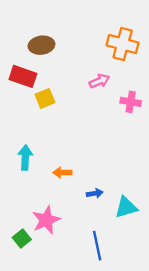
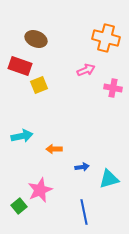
brown ellipse: (41, 45) -> (36, 39), turned 30
cyan arrow: (25, 158) -> (22, 136), turned 75

